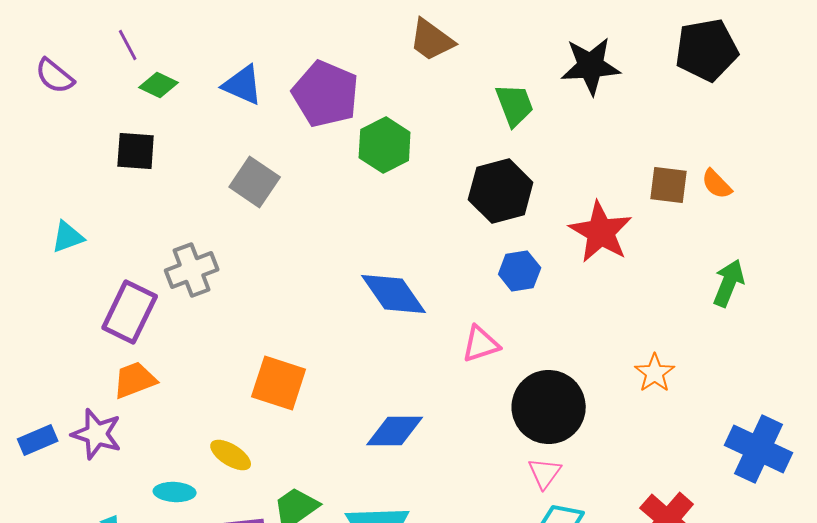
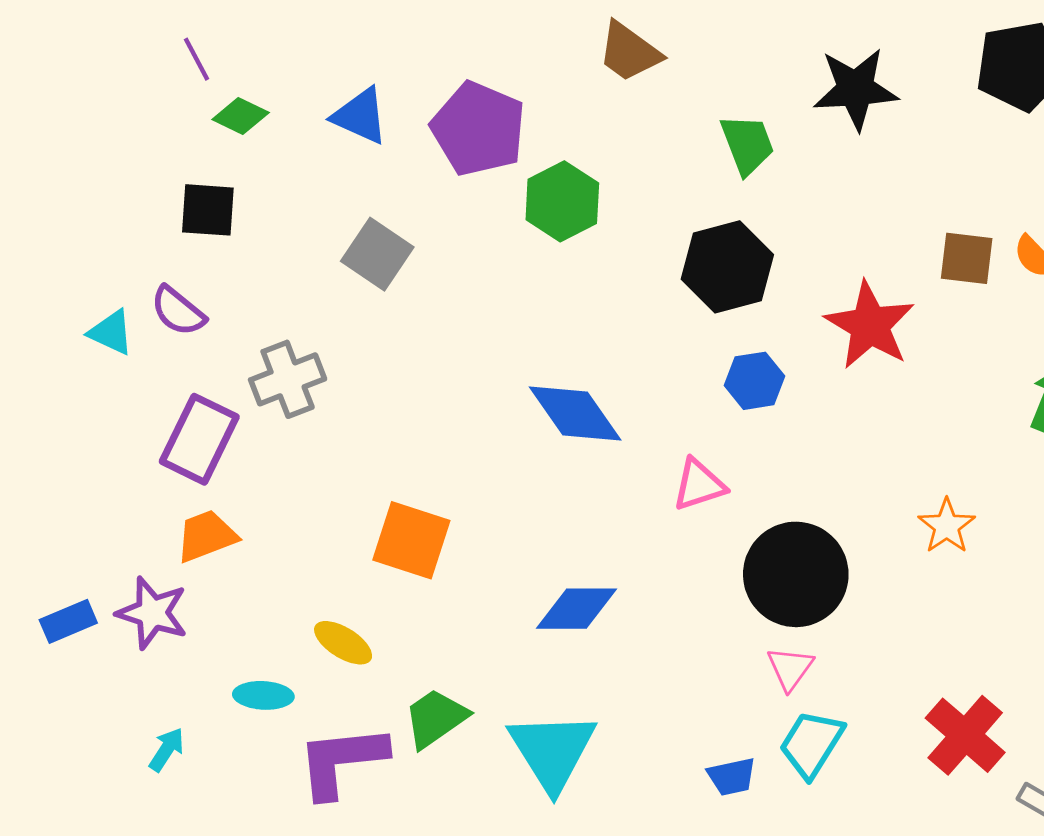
purple semicircle: (55, 76) -> (178, 311), moved
cyan triangle: (68, 237) -> (111, 332), turned 45

